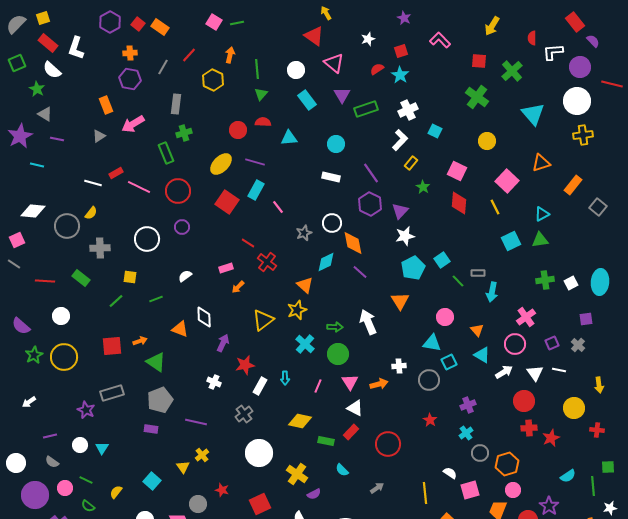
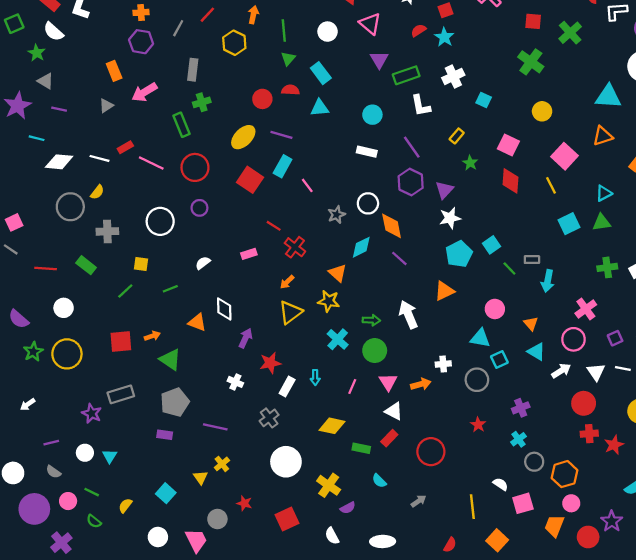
cyan rectangle: (307, 100) -> (321, 73), moved
cyan triangle: (533, 114) -> (608, 97), moved, turned -45
white L-shape: (400, 140) -> (421, 106), moved, turned 125
white diamond: (33, 211) -> (59, 162), moved
orange arrow: (238, 287) -> (287, 282), moved
orange triangle: (400, 301) -> (444, 291), turned 36
yellow star: (297, 310) -> (329, 301), turned 30

